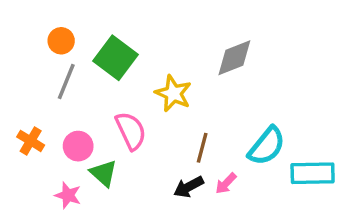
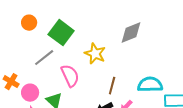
gray line: (66, 82) -> (44, 58), moved, turned 30
pink circle: (78, 146) -> (30, 93), moved
cyan semicircle: (267, 146) -> (150, 85), turned -130

